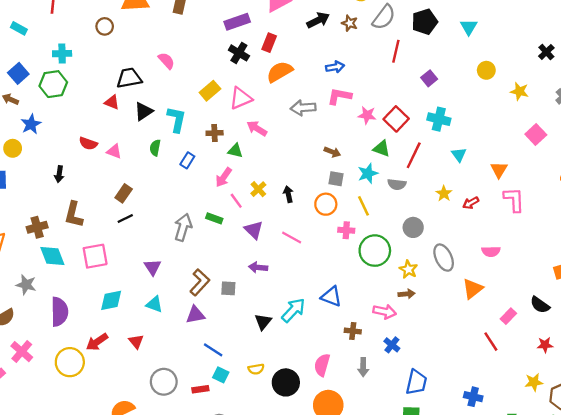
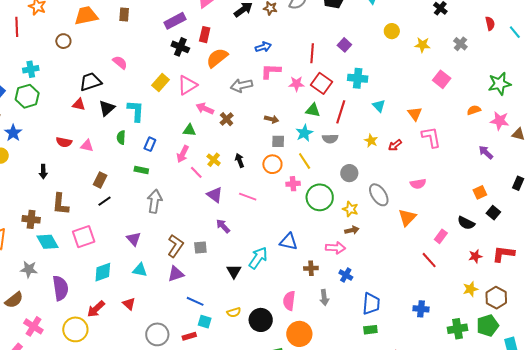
red line: (396, 51) -> (312, 53), moved
brown cross: (215, 133) -> (227, 119), moved, turned -32
green rectangle: (214, 218) -> (141, 170), moved
brown cross: (37, 227) -> (31, 219), turned 30
purple arrow: (258, 267) -> (223, 226), turned 49

